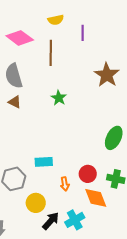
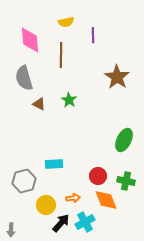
pink diamond: (20, 38) -> (30, 40), turned 48
brown triangle: (15, 102) -> (39, 104), moved
orange arrow: (65, 184) -> (73, 198), moved, turned -88

